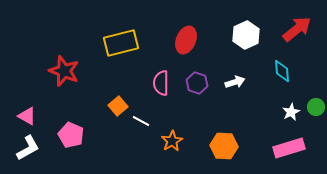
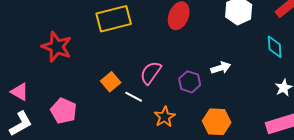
white arrow: (235, 82) -> (221, 68), moved
pink semicircle: (161, 83) -> (151, 73), moved, turned 35
purple hexagon: (197, 83) -> (190, 82), moved

